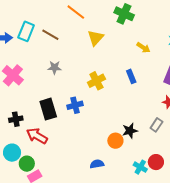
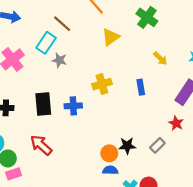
cyan rectangle: (26, 31) -> (46, 43), moved
red arrow: (37, 136) -> (41, 145), moved
blue semicircle: (97, 164) -> (110, 170), moved

